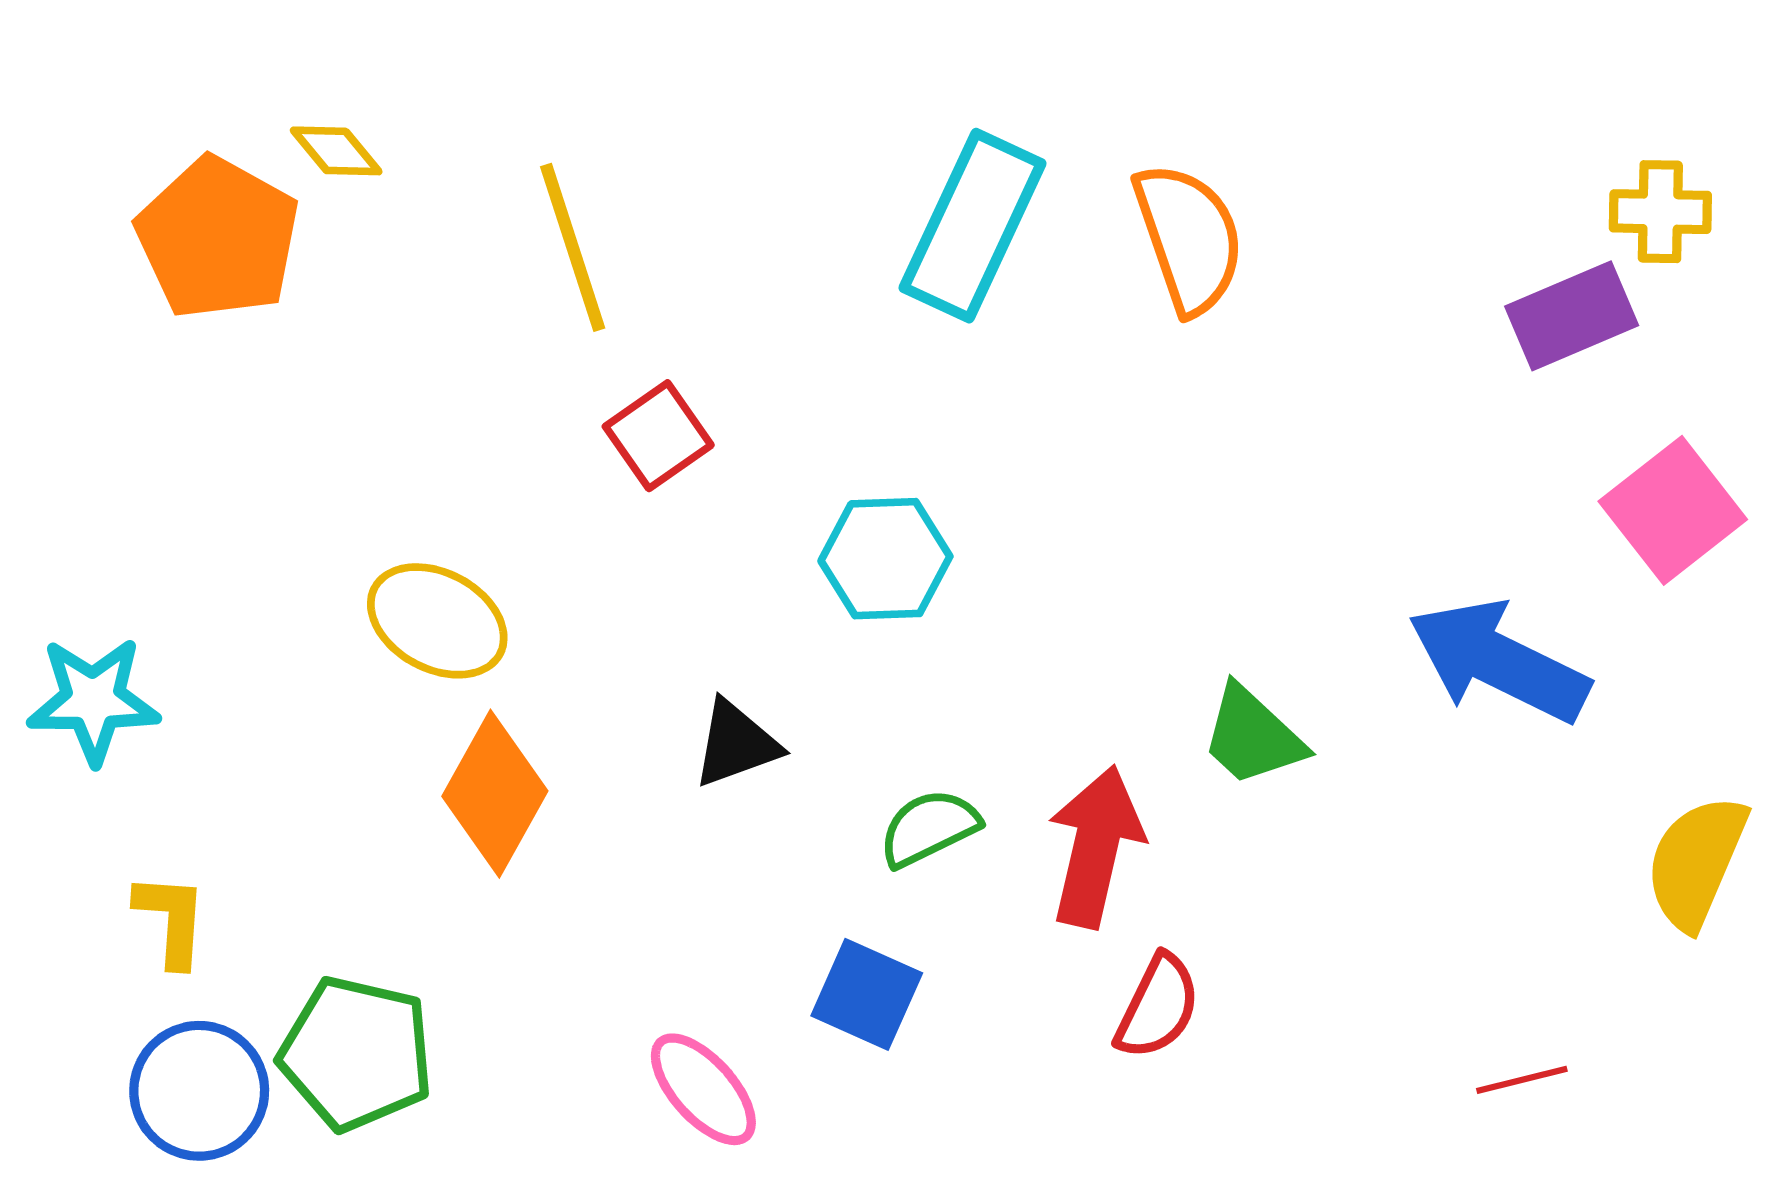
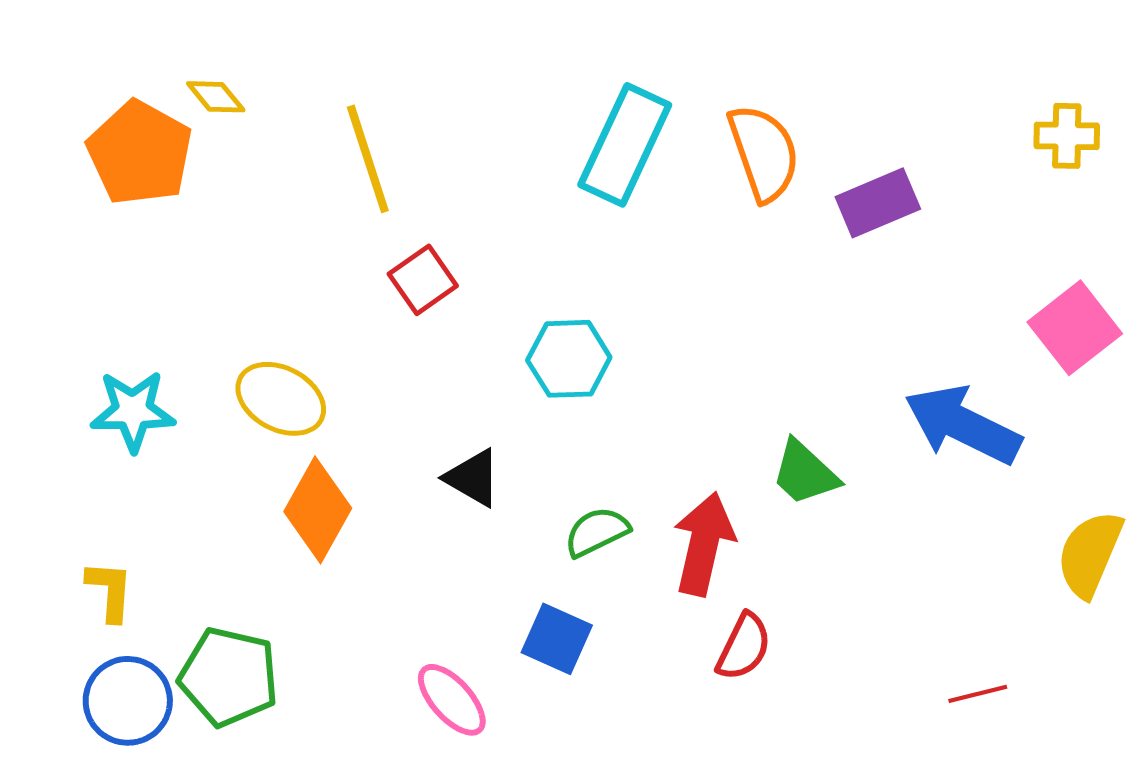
purple rectangle: (1572, 316) -> (878, 203), moved
cyan star: (93, 700) -> (133, 411), moved
black triangle: (736, 744) -> (473, 478), turned 50

